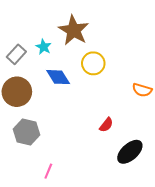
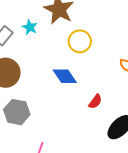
blue diamond: (58, 77) -> (65, 76), moved

